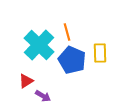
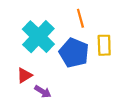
orange line: (67, 32) -> (80, 18), moved

